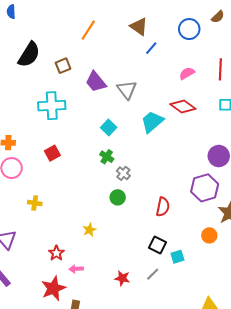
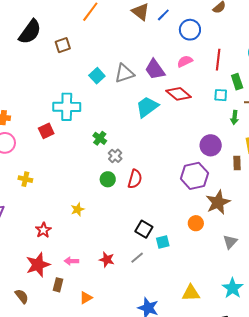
blue circle: (189, 29) -> (190, 30), moved
blue line: (151, 48) -> (163, 15), moved
purple trapezoid: (96, 82) -> (155, 69), moved
gray triangle: (127, 90) -> (124, 73), turned 45
cyan cross: (52, 106) -> (67, 107), moved
cyan square: (109, 128) -> (97, 76), moved
red semicircle: (163, 207) -> (135, 179), moved
pink arrow: (76, 269) -> (71, 261), moved

